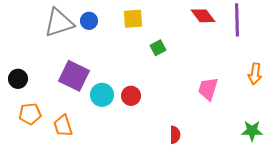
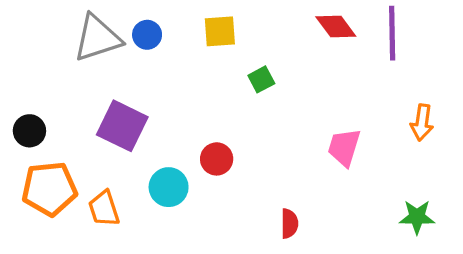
cyan circle: (102, 95) -> (169, 187), moved
orange pentagon: (30, 114) -> (49, 189), size x1.5

